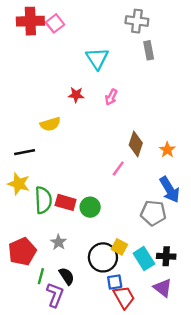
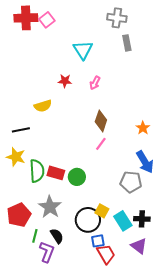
brown diamond: (136, 144) -> (101, 121), moved
gray star: (59, 242) -> (50, 207), size x1.6

